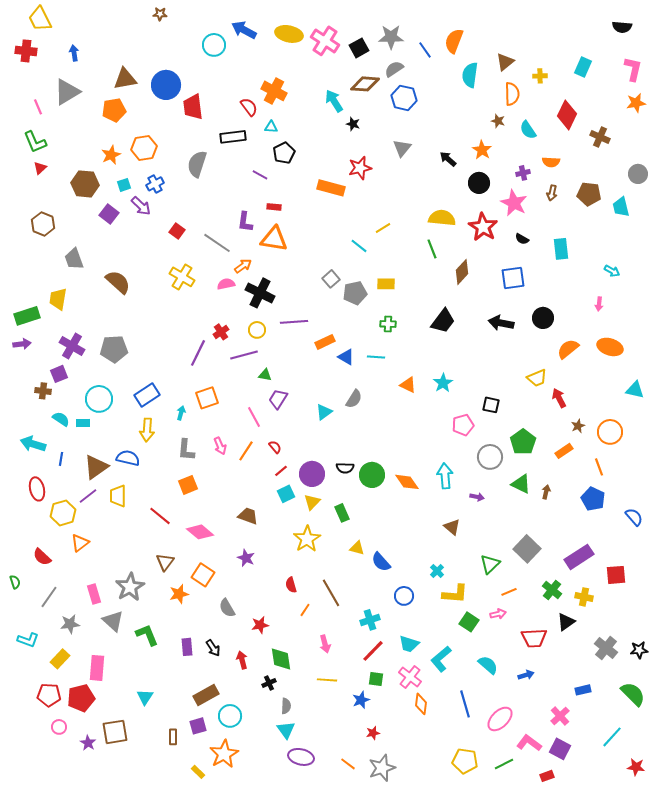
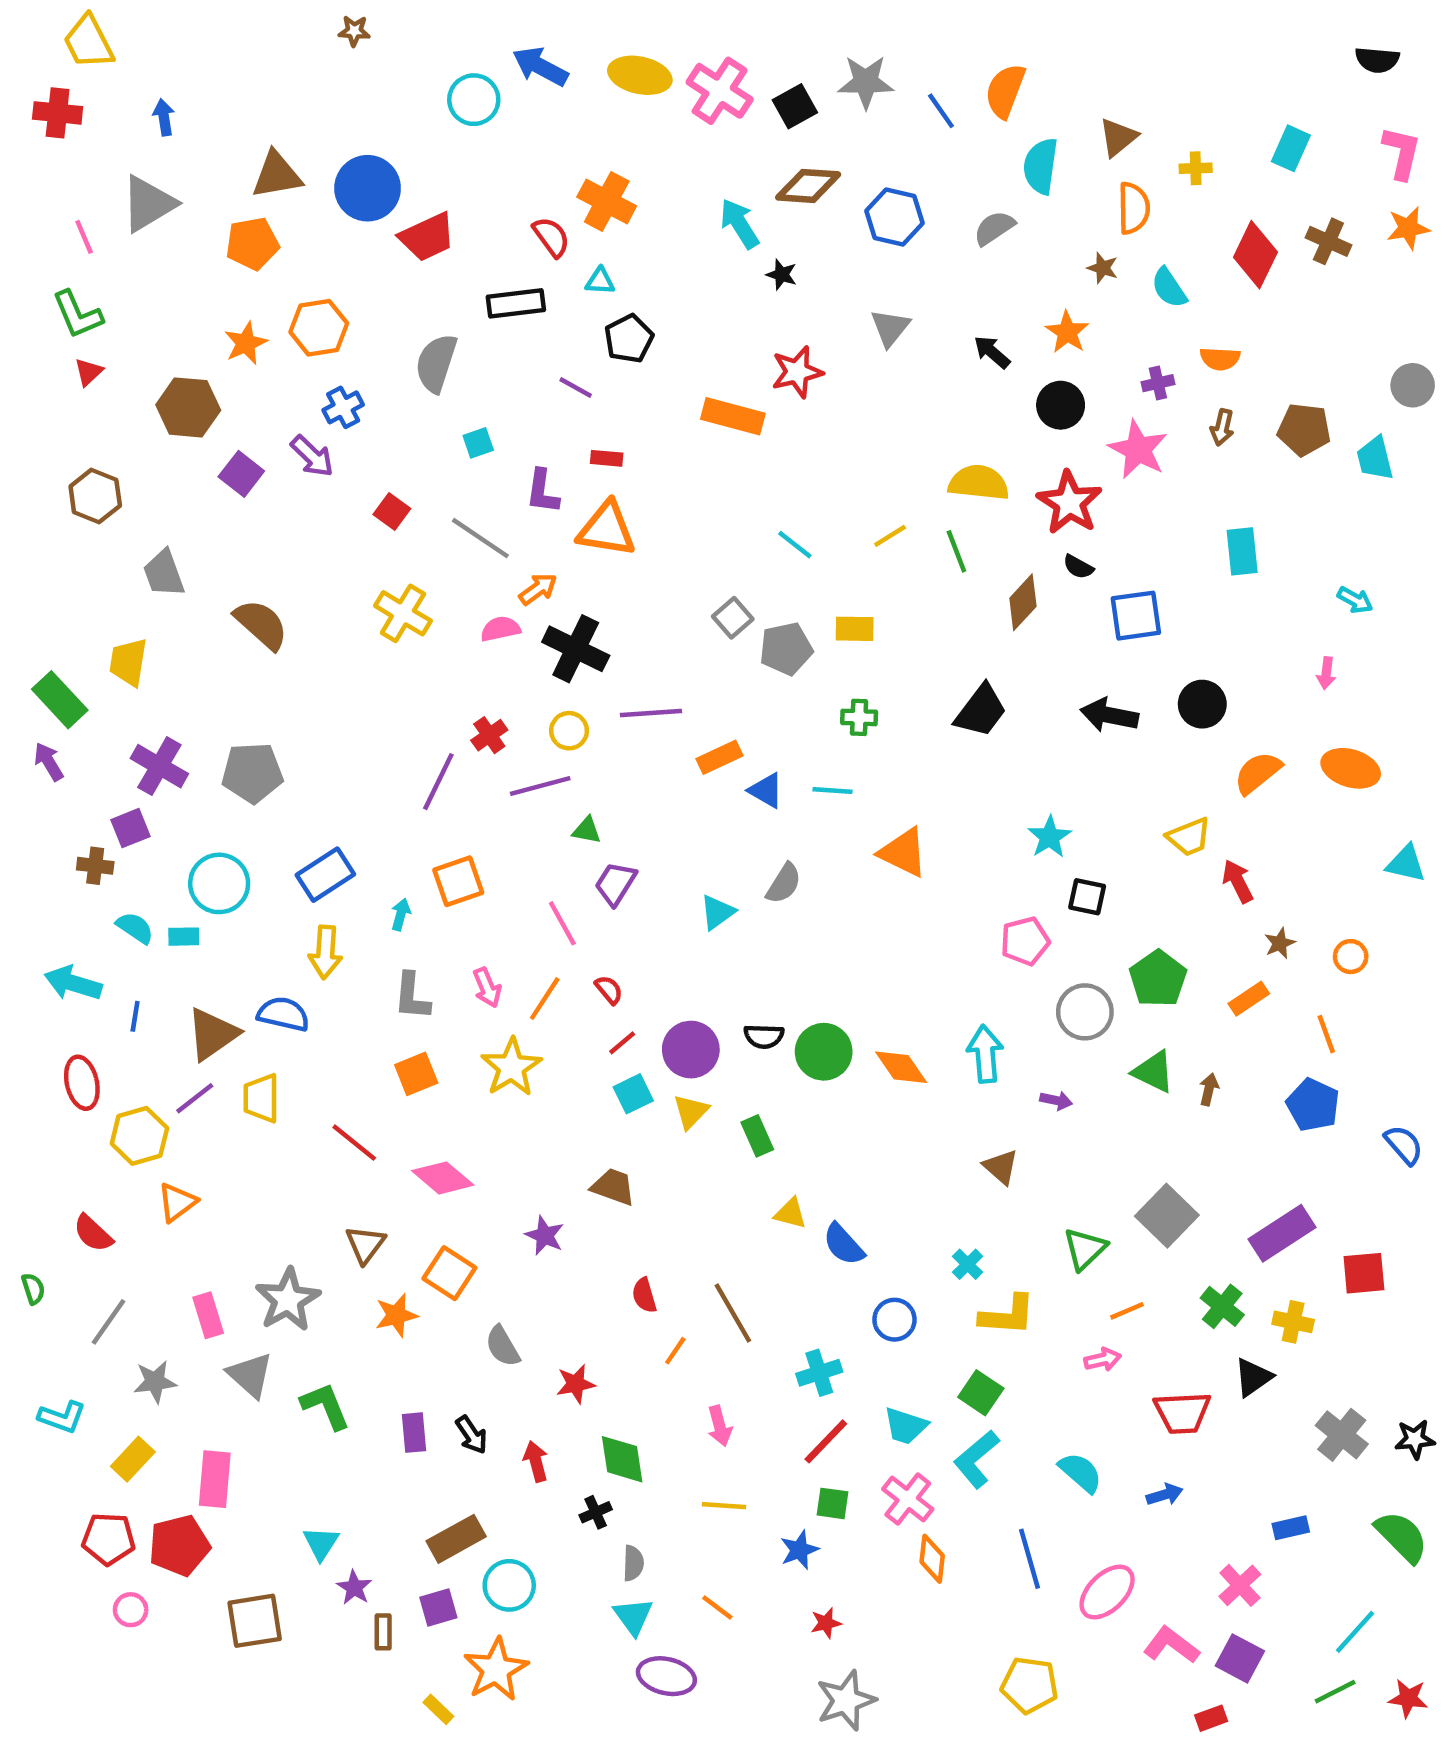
gray semicircle: (394, 69) -> (994, 228), moved
red trapezoid: (193, 107) -> (427, 237), turned -108
brown cross: (600, 137) -> (1328, 241), moved
cyan square: (124, 185) -> (478, 443), moved
yellow line: (383, 228) -> (890, 536), moved
black semicircle: (522, 239) -> (1078, 567), moved
green rectangle: (27, 316) -> (60, 700), turned 65
purple arrow: (22, 344) -> (49, 762), turned -114
cyan star: (443, 383) -> (1049, 837), moved
orange triangle: (408, 385) -> (903, 852), size x1.4
orange circle: (610, 432) -> (1351, 957), size x0.6
brown trapezoid: (248, 516) -> (613, 1187), moved
yellow star: (307, 539) -> (511, 1067), moved
green square: (469, 622) -> (981, 1393), moved
purple star: (88, 743) -> (354, 1588), moved
orange line: (348, 764) -> (717, 1608), moved
green line: (504, 764) -> (1335, 1692), moved

